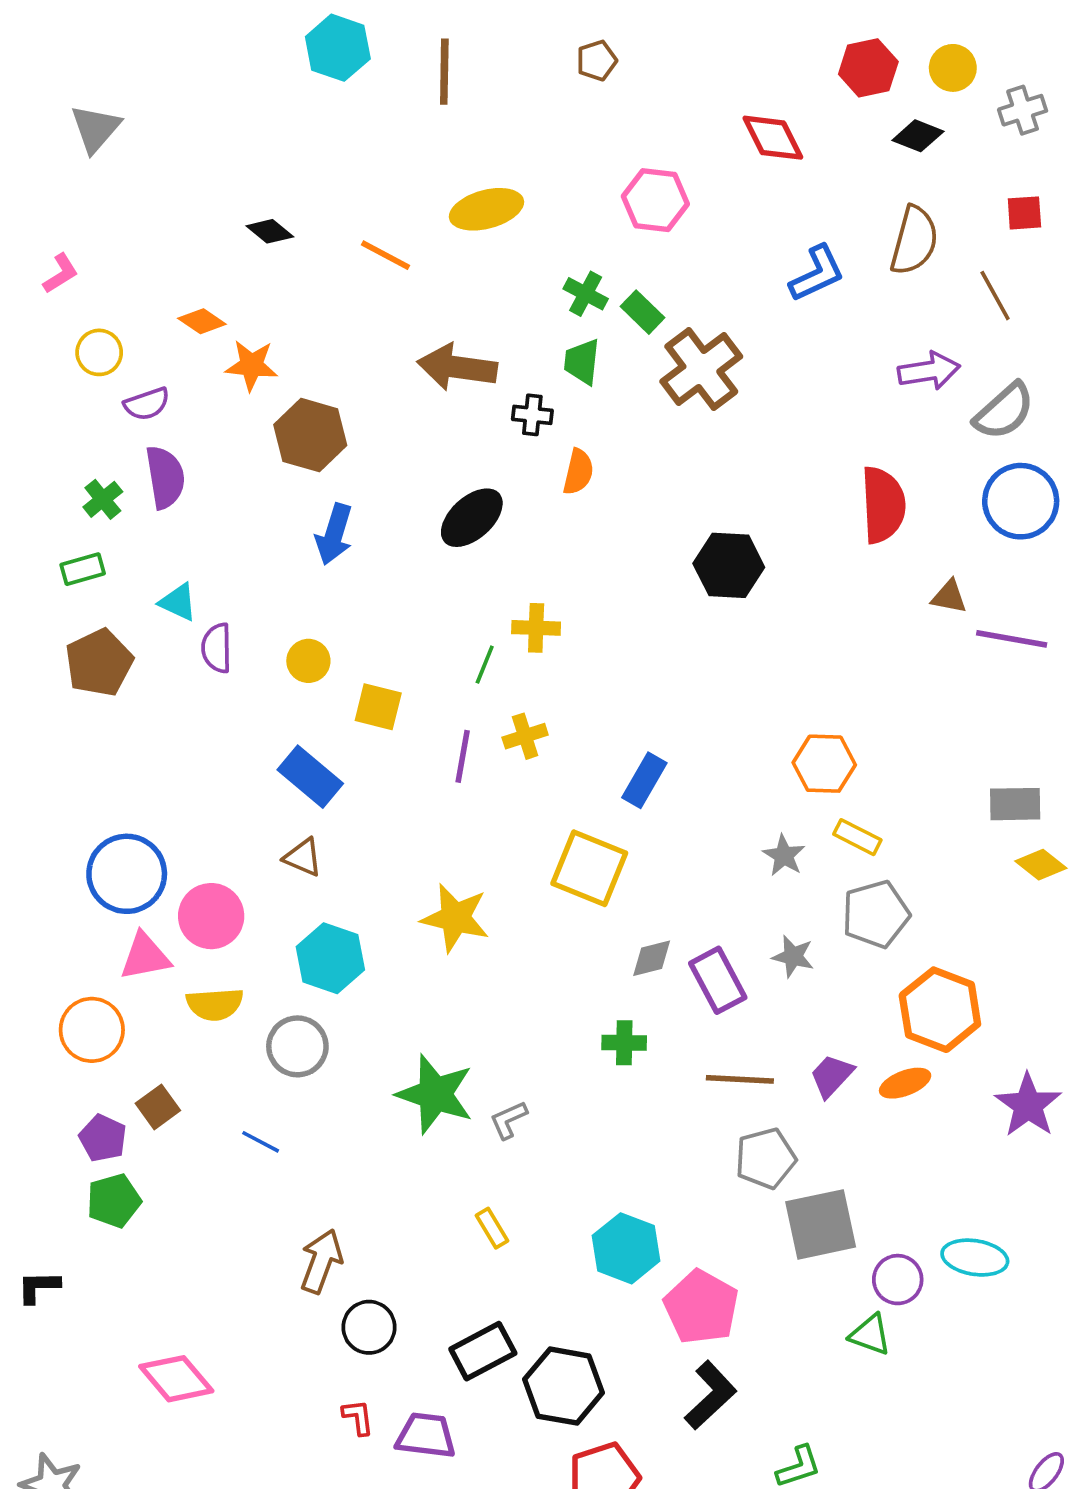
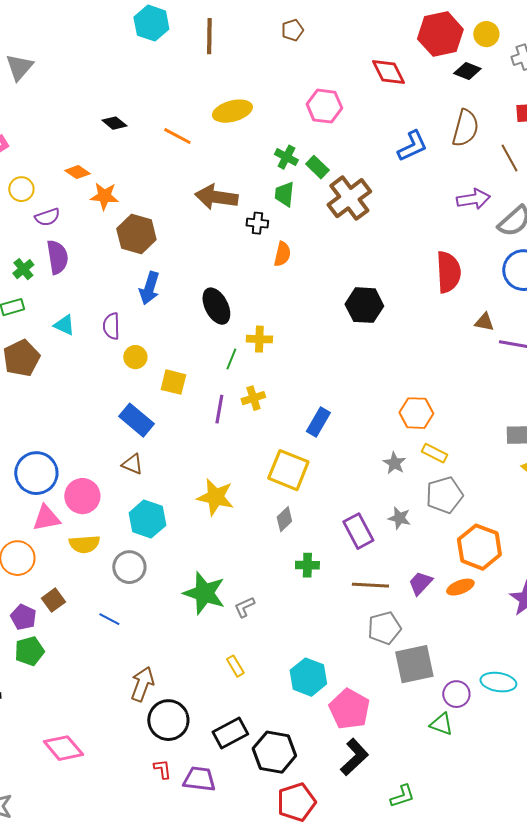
red hexagon: (868, 68) -> (440, 34), size x1.4
black ellipse: (472, 518) -> (216, 306), moved, turned -75
purple semicircle: (217, 648) -> (111, 326), moved
gray diamond: (652, 958) -> (284, 519), moved, turned -30
black circle: (369, 1327) -> (168, 720), size x1.4

